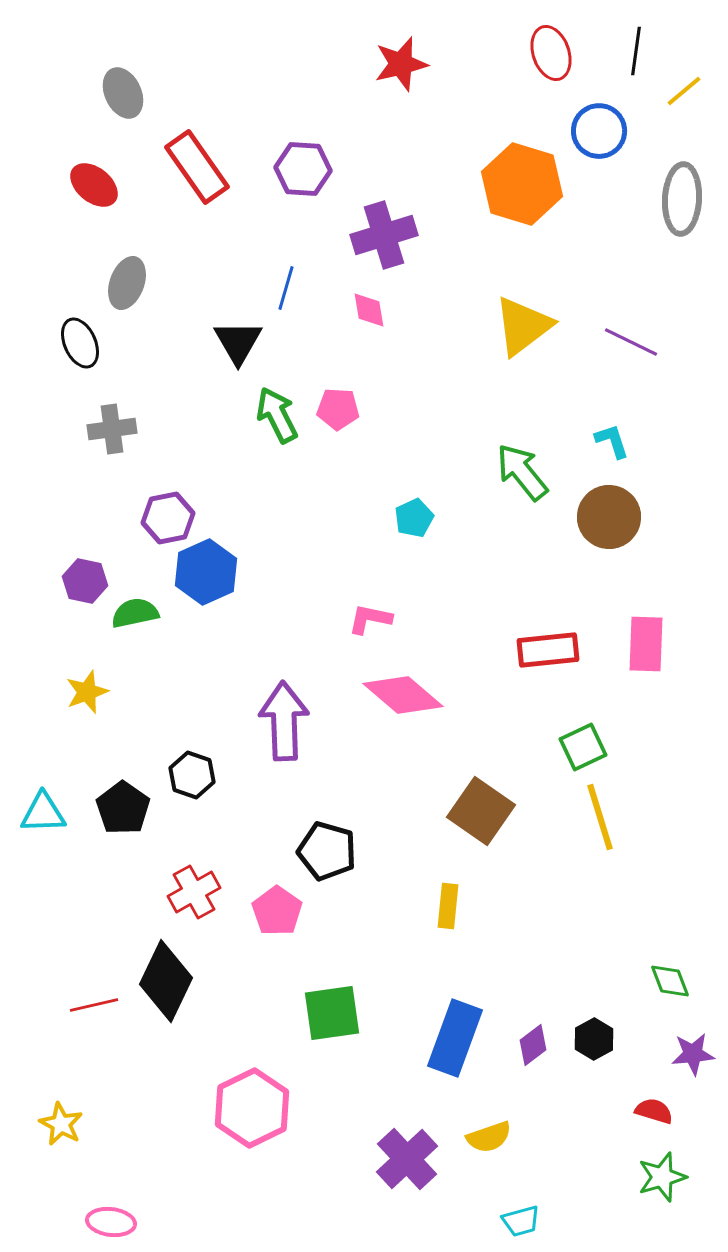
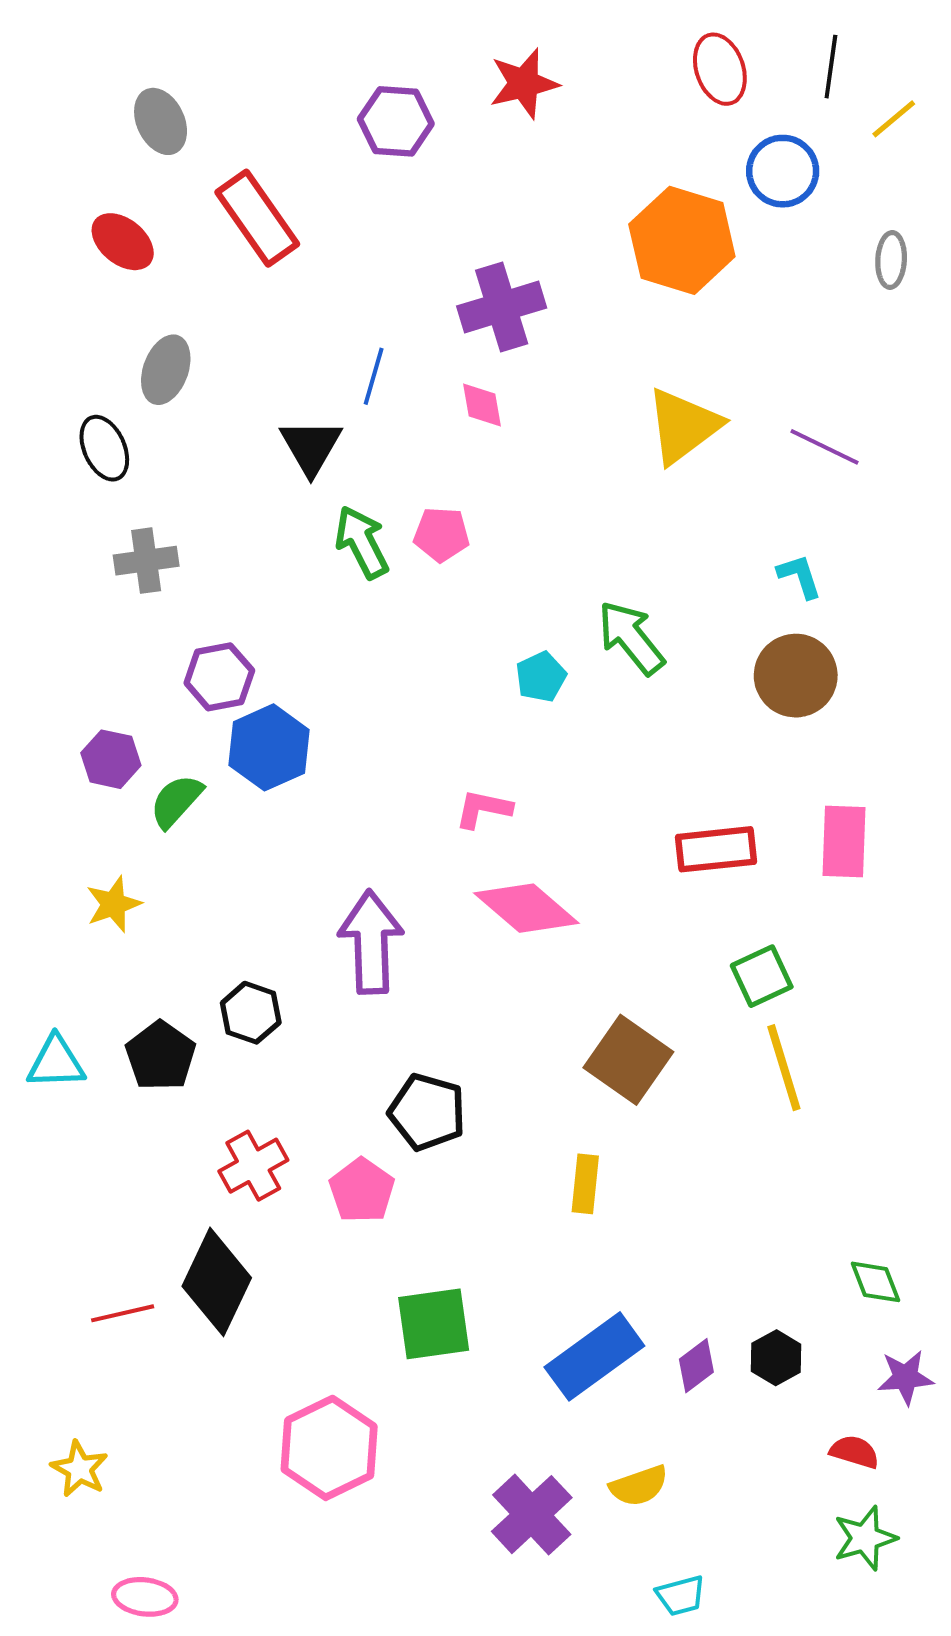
purple hexagon: (303, 169) -> (396, 121), moved
gray ellipse: (682, 199) -> (891, 260), size x0.6
green arrow: (522, 472) -> (631, 638), moved
green semicircle: (135, 613) -> (176, 801), turned -36
blue rectangle: (455, 1038) -> (594, 1356), turned 34

